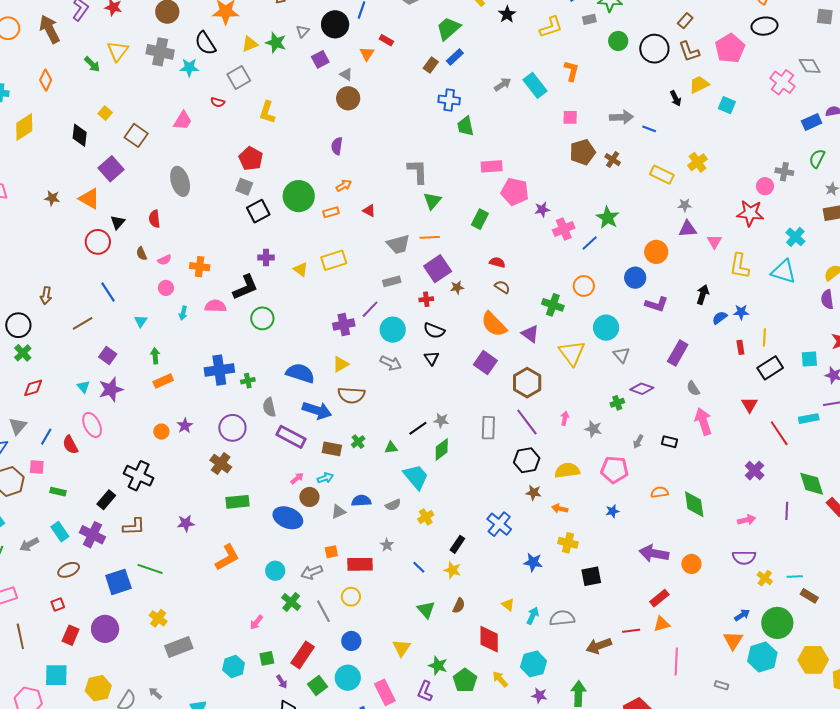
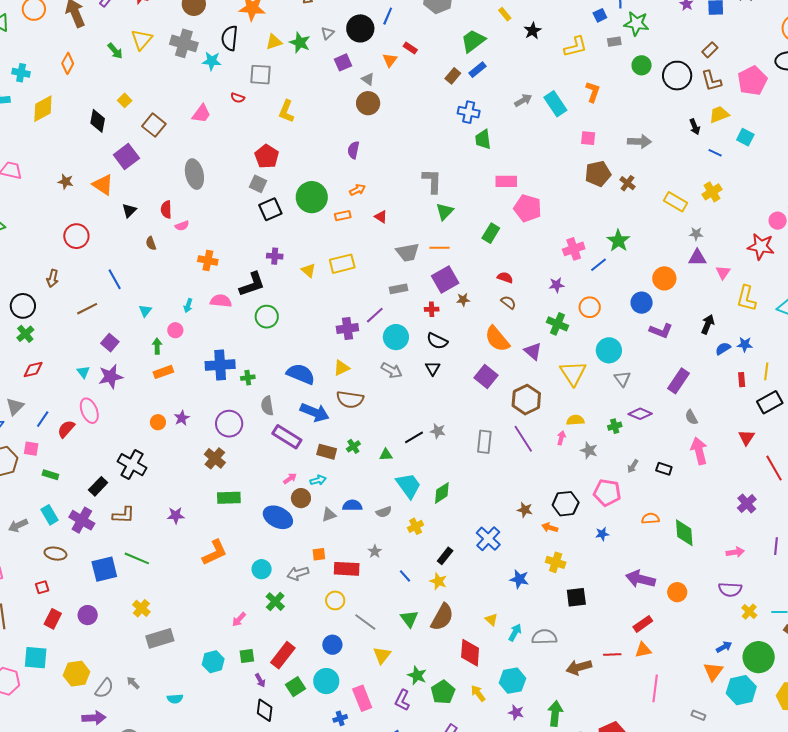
black semicircle: (205, 43) -> (230, 38), turned 35
gray square: (239, 77) -> (260, 75), turned 30
blue line: (649, 129) -> (715, 153), moved
purple star: (542, 209) -> (557, 285), moved
red circle: (98, 242) -> (76, 236), moved
pink semicircle: (164, 260) -> (182, 226), moved
pink circle: (166, 288) -> (175, 330), moved
red semicircle: (70, 445) -> (66, 429), turned 66
green diamond: (442, 450) -> (442, 493), moved
black hexagon: (527, 460) -> (566, 504), moved
yellow semicircle: (567, 470) -> (575, 420), moved, size x0.7
brown ellipse: (69, 570) -> (55, 554), turned 30
brown semicircle: (459, 606) -> (442, 617), size x1.8
gray line: (323, 611) -> (365, 622), moved, turned -30
purple circle: (105, 629) -> (88, 615), size x0.7

